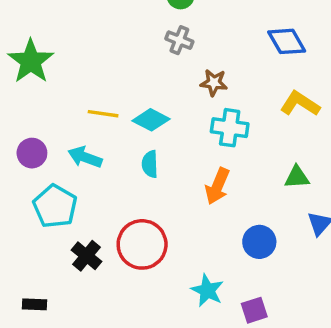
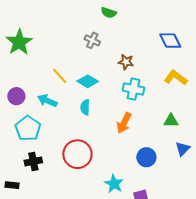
gray cross: (179, 40) -> (92, 40), moved
yellow line: (103, 114) -> (60, 76), turned 36
black cross: (87, 256) -> (33, 161), moved, turned 36

